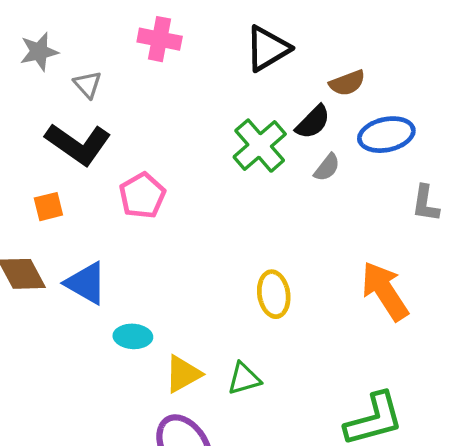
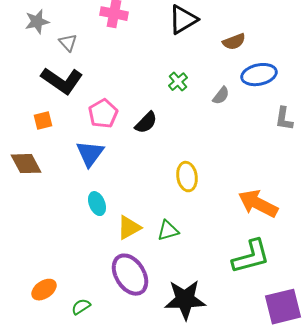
black semicircle: (313, 122) -> (146, 123), moved
green cross: (260, 146) -> (178, 82), size x0.6
blue triangle: (86, 283) -> (90, 154), moved, turned 36
orange arrow: (385, 291) -> (258, 204), moved, turned -30
cyan ellipse: (133, 336) -> (97, 204), turned 65

